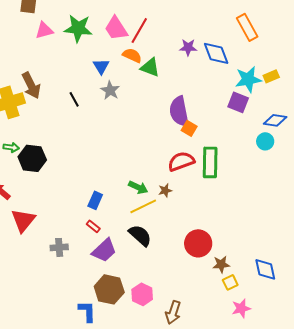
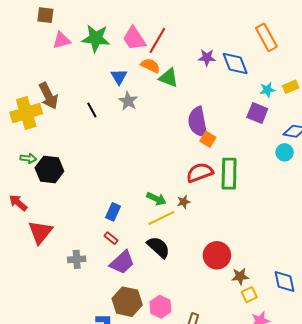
cyan star: (248, 79) -> (267, 90), size x0.6

